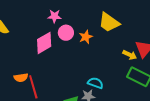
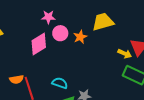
yellow trapezoid: (109, 22) -> (103, 22), turned 130
cyan semicircle: (95, 83) -> (60, 83), moved

